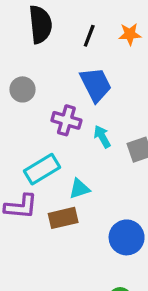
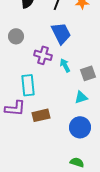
cyan rectangle: (42, 169) -> (28, 85), turned -65
cyan triangle: (79, 189) -> (81, 97), moved

